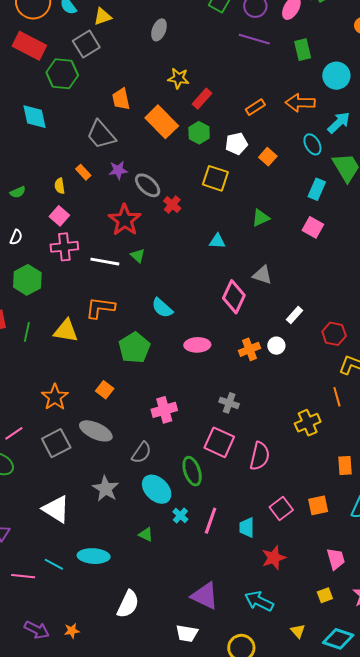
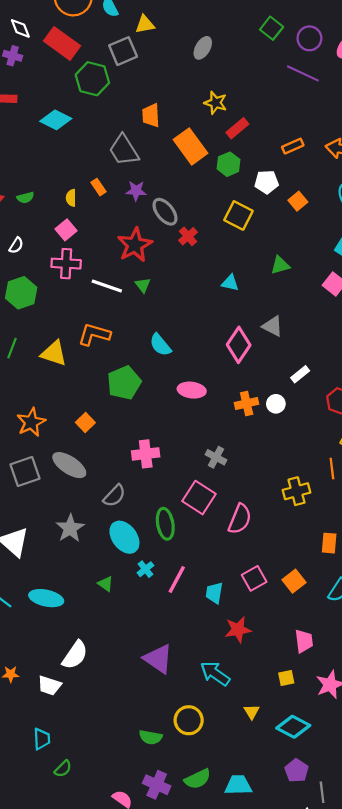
cyan diamond: (35, 117) -> (56, 120), turned -60
orange square: (318, 505) -> (294, 581), turned -35
white trapezoid: (187, 633) -> (49, 685), moved

